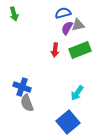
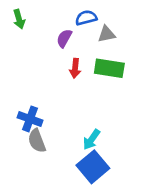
purple semicircle: (67, 28) -> (64, 38), moved
green rectangle: (80, 50) -> (109, 68), turned 30
cyan arrow: (77, 93) -> (92, 139), moved

